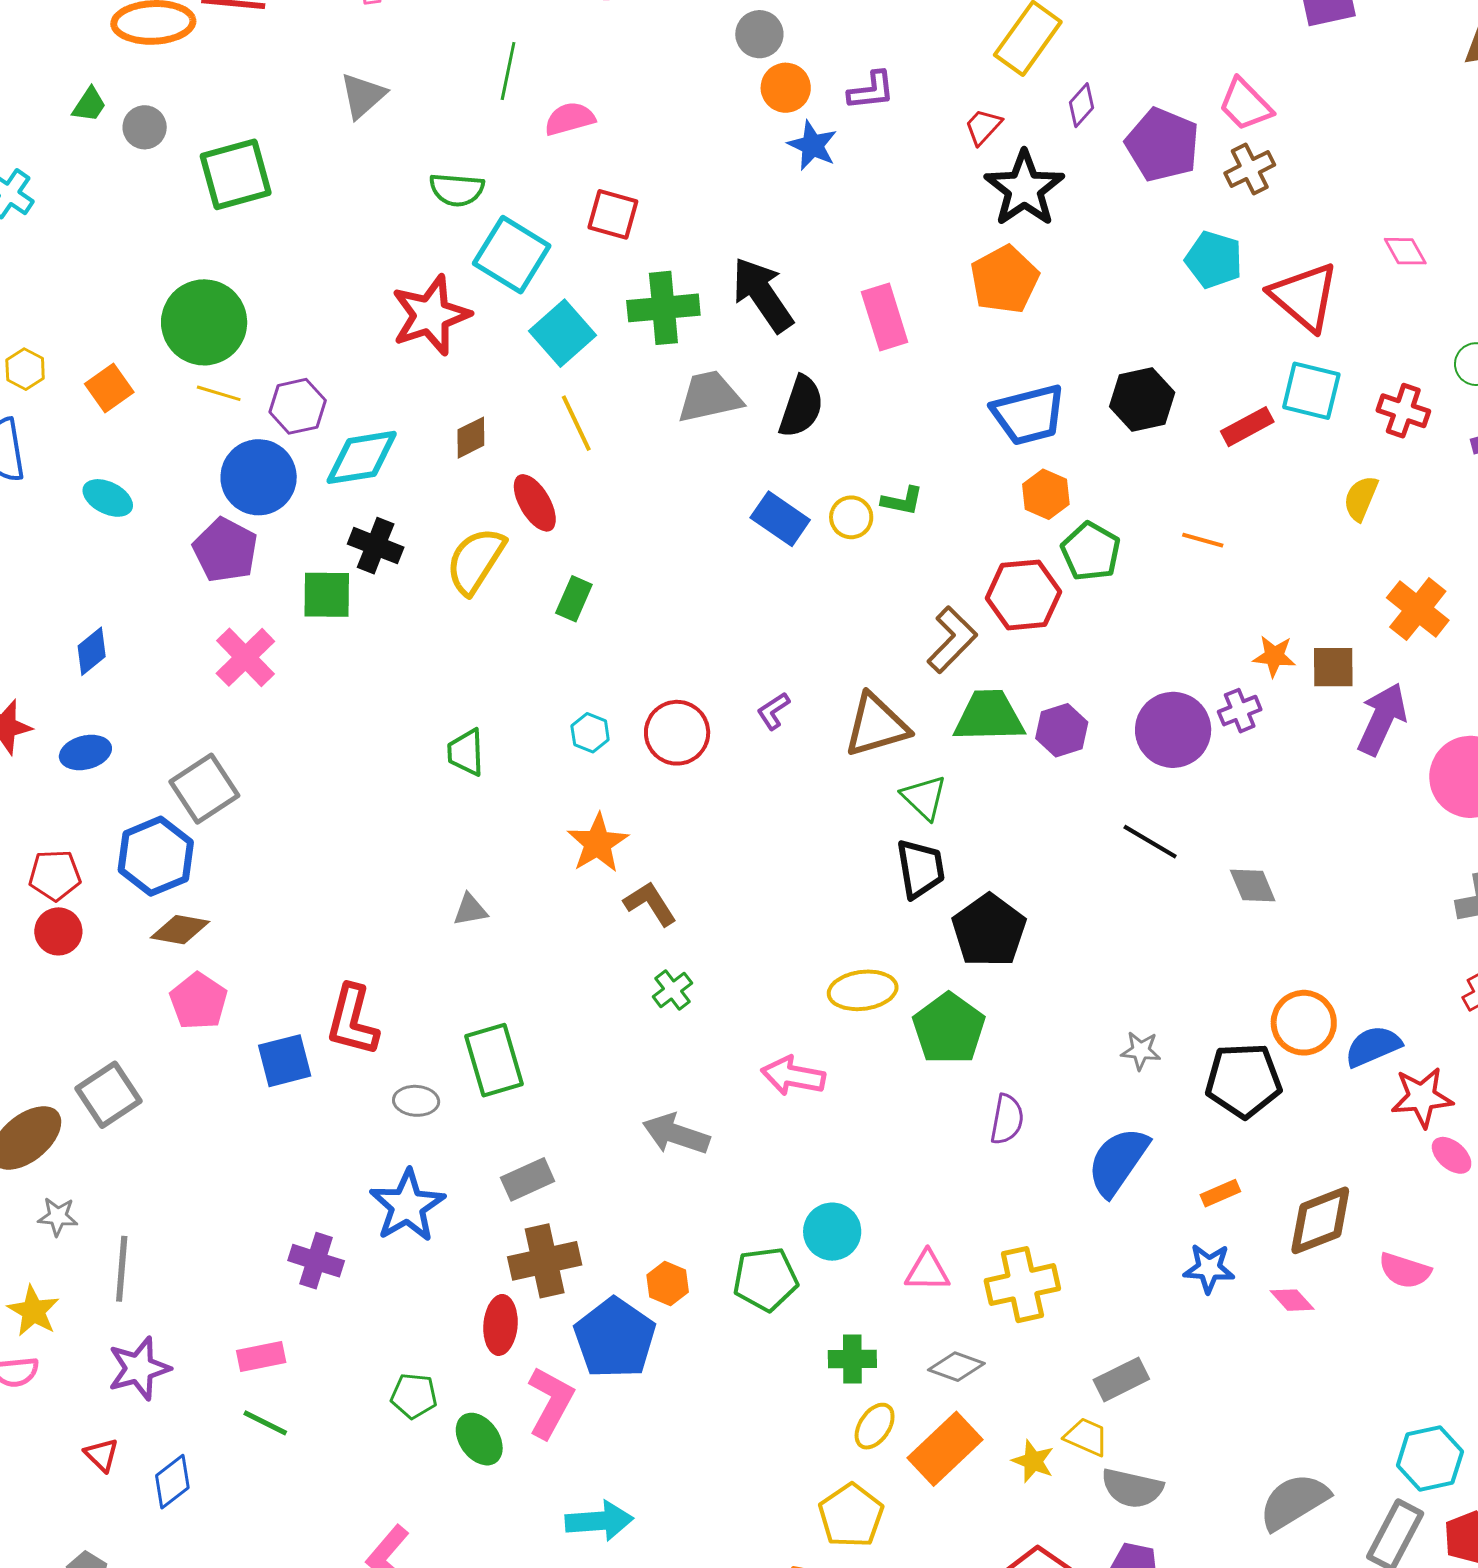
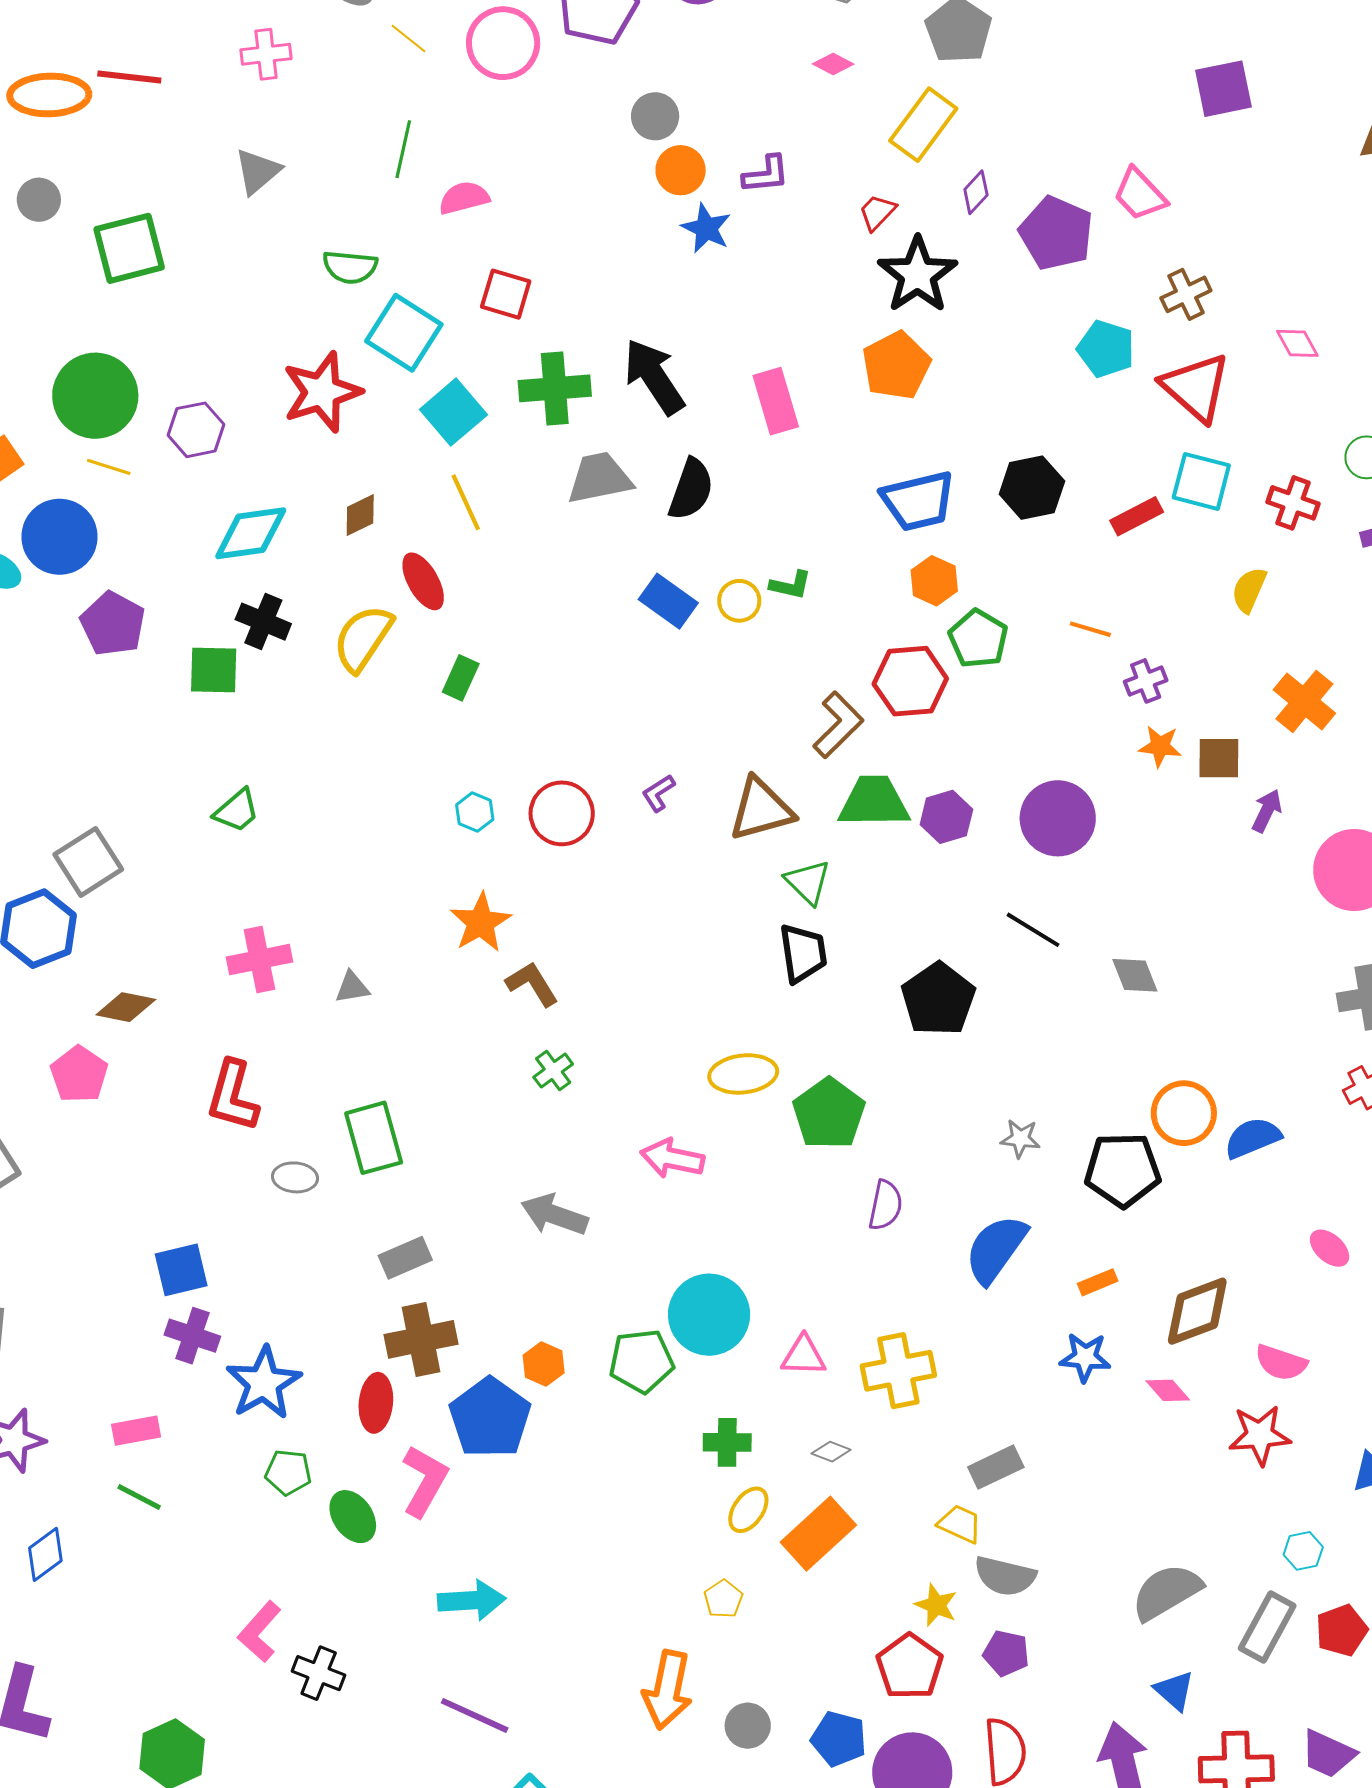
brown cross: (1250, 169) -> (1186, 294), moved
purple hexagon: (298, 406) -> (196, 430), moved
blue circle: (259, 477) -> (60, 537), moved
pink cross: (245, 657) -> (259, 960), moved, turned 32
purple cross: (1240, 711) -> (1146, 681), moved
purple arrow: (1382, 719) -> (1267, 811), size x0.6
green trapezoid: (466, 752) -> (237, 811), moved, turned -129
brown diamond: (180, 930) -> (126, 1007), moved
black pentagon: (989, 931) -> (938, 999), moved
blue square: (285, 1061) -> (181, 1270), moved
red star: (1422, 1097) -> (1260, 1435), moved
blue star: (407, 1206) -> (264, 1383), moved
cyan circle: (832, 1232) -> (709, 1315), size x1.4
gray diamond: (956, 1367) -> (831, 1452), size x0.7
cyan hexagon: (1430, 1458) -> (1303, 1551), size x0.6
yellow star: (1033, 1461) -> (936, 1605), moved
yellow pentagon: (851, 1516) -> (723, 1599), size x0.6

